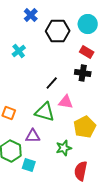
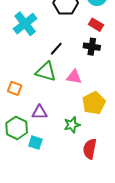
cyan cross: (19, 51) -> (25, 24), size x1.6
black line: (52, 83) -> (56, 49), moved
green triangle: (45, 112) -> (46, 72), moved

